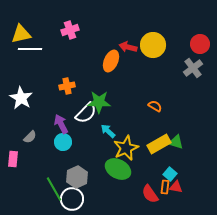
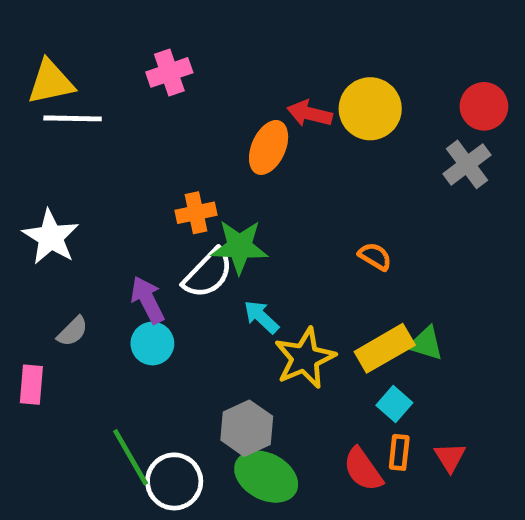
orange cross: (67, 86) -> (196, 213), moved
green ellipse: (118, 169) -> (266, 477), moved
cyan square: (170, 174) -> (394, 404), moved
gray hexagon: (77, 177) -> (247, 428), moved
red triangle: (176, 187) -> (450, 457), moved, turned 48

